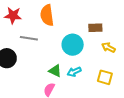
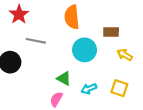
red star: (13, 15) -> (19, 14), turned 30
orange semicircle: (47, 15) -> (72, 17), moved
cyan arrow: (74, 72) -> (89, 89), moved

